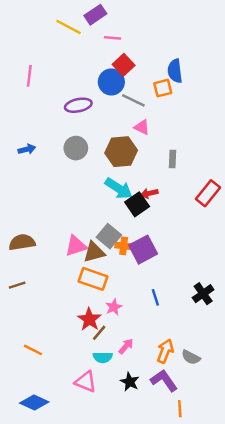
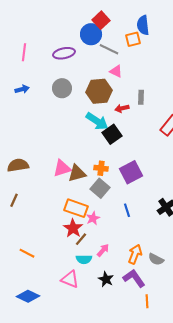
pink line: (29, 76) -> (24, 52), moved
red arrow: (149, 193) -> (122, 108), moved
gray square: (109, 236) -> (100, 188), moved
purple square: (143, 250) -> (131, 172), moved
orange rectangle: (93, 279) -> (76, 208), moved
brown line: (17, 285) -> (14, 200), turned -48

